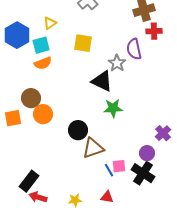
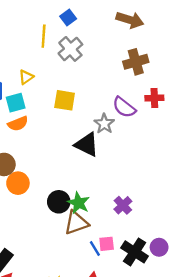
red cross: (154, 31) -> (154, 98), moved
purple semicircle: (134, 49) -> (124, 107), turned -40
green star: (113, 108) -> (79, 203), moved, turned 30
purple cross: (163, 133) -> (123, 205), moved
purple circle: (147, 153) -> (159, 247), moved

